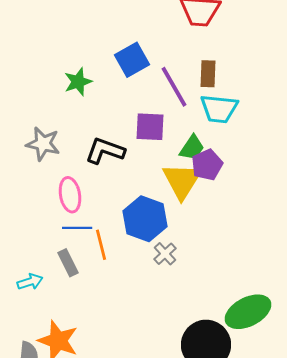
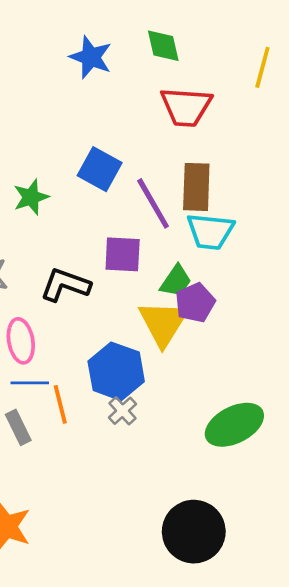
blue square: (132, 60) -> (100, 169), turned -32
brown rectangle: (208, 74) -> (196, 187), size x1.4
gray cross: (165, 254) -> (123, 411), moved
green ellipse: (248, 312) -> (234, 425), moved

